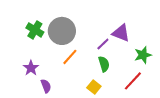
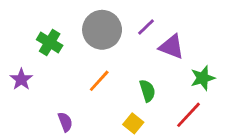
gray circle: (62, 31) -> (102, 30), moved
purple line: (103, 44) -> (146, 27), moved
purple star: (31, 68) -> (21, 79), moved

